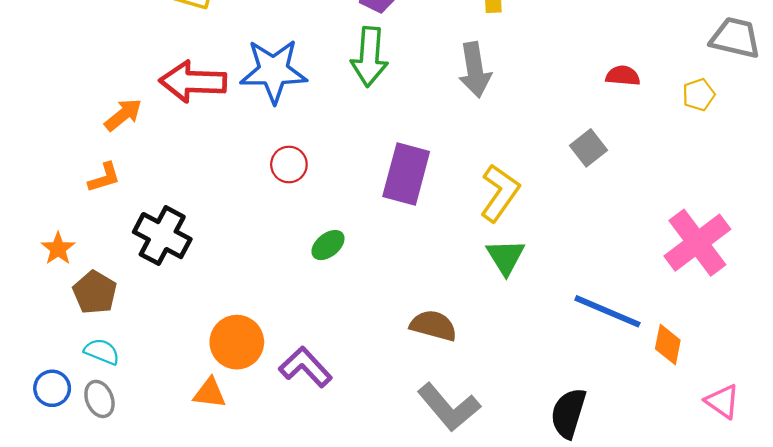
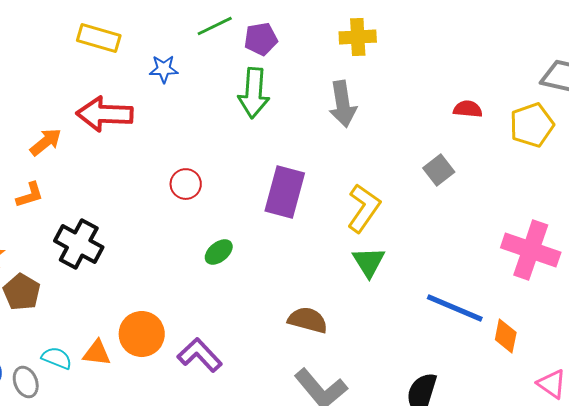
blue star: (274, 71) -> (164, 69), moved, size x0.5
yellow pentagon: (699, 95) -> (532, 125), size x1.6
pink cross: (697, 243) -> (531, 250), turned -34
cyan semicircle: (102, 352) -> (57, 358), moved
orange triangle: (210, 393) -> (97, 353), moved

